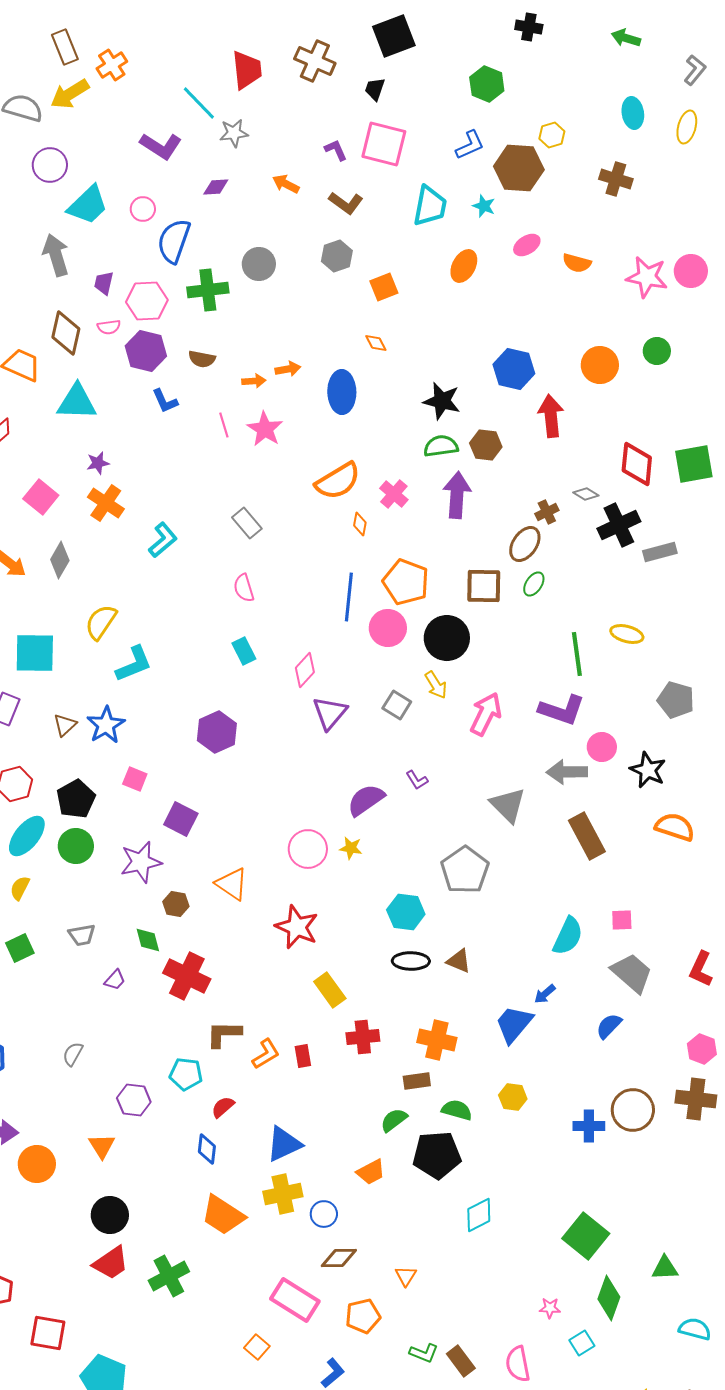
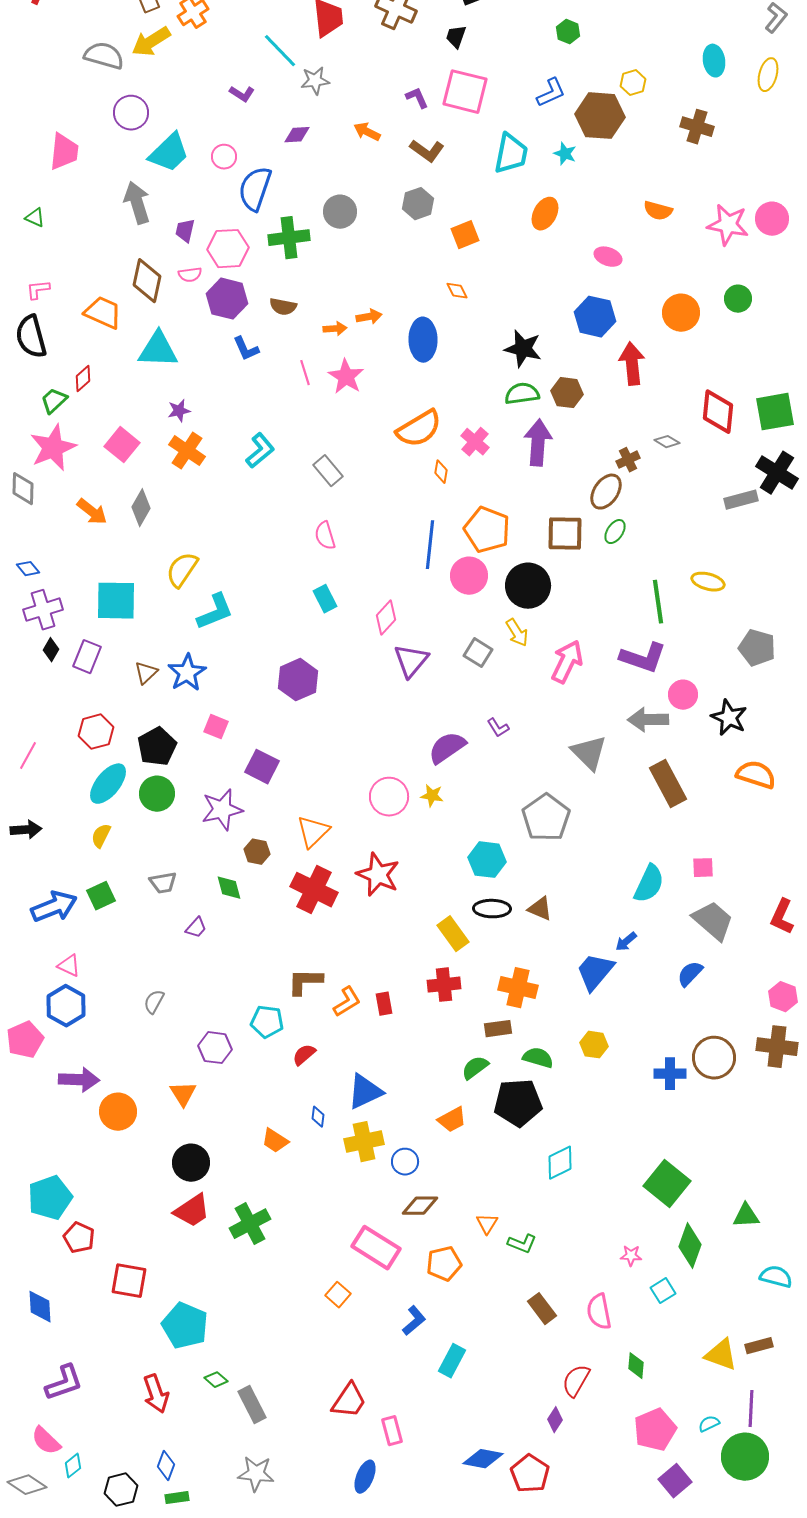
green hexagon: (487, 84) -> (568, 32), size x0.7
purple L-shape: (161, 146) -> (242, 94), size x0.6
pink ellipse: (527, 245) -> (608, 257), moved, turned 52
black cross: (619, 525) -> (777, 473), moved, turned -33
cyan L-shape: (163, 540) -> (260, 451), moved
orange triangle: (232, 884) -> (313, 832), turned 42
red cross: (187, 976) -> (314, 890), moved
yellow rectangle: (330, 990) -> (453, 934), moved
blue diamond: (207, 1149) -> (318, 1117), moved, size x0.7
orange trapezoid: (223, 1215) -> (275, 1141), moved, size x0.6
green L-shape: (424, 1353) -> (522, 1244), moved

